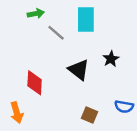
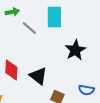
black star: (111, 59) -> (75, 50), size x1.5
black triangle: (79, 70) -> (38, 76), moved

